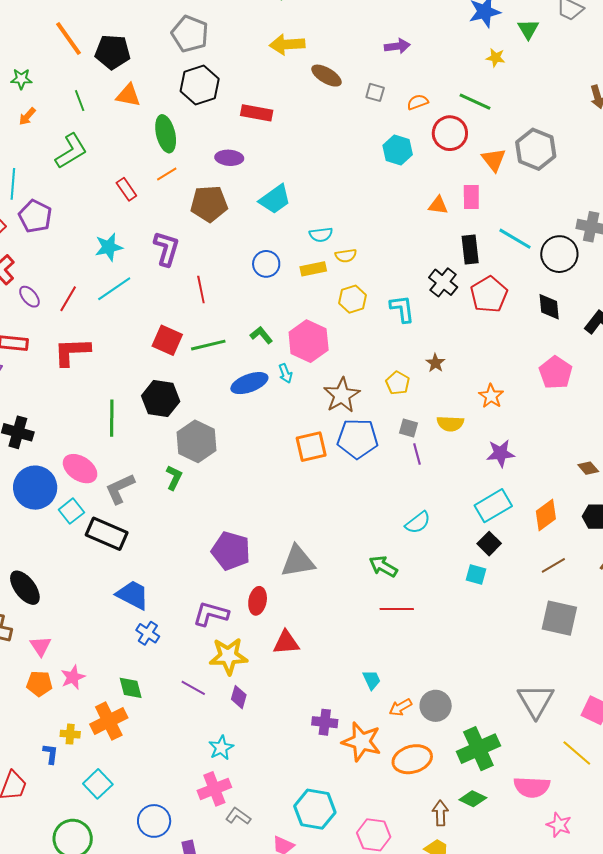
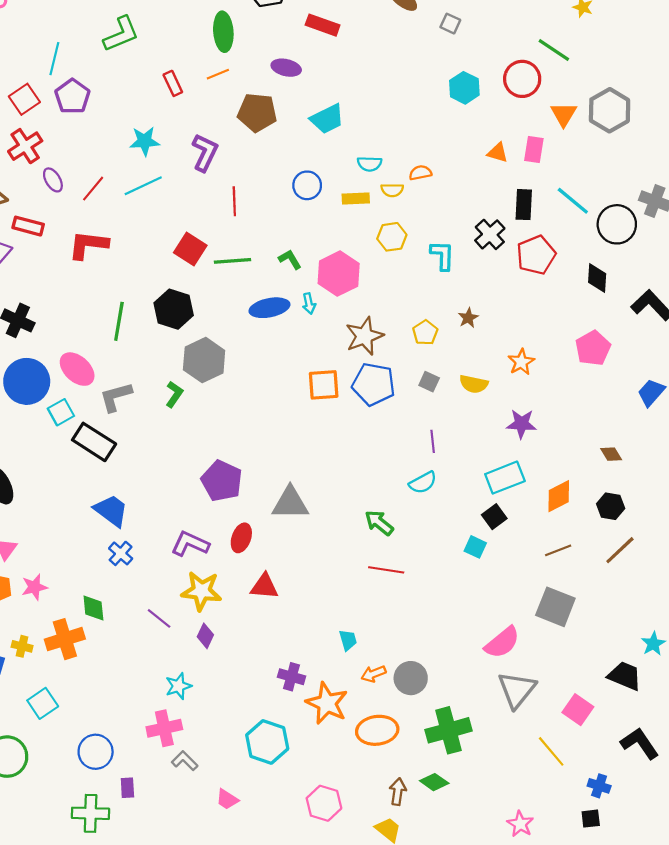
orange semicircle: (418, 102) -> (420, 173), moved
purple line: (417, 454) -> (433, 441), moved
pink semicircle: (532, 787) -> (502, 642), moved, turned -51
cyan hexagon: (315, 809) -> (267, 742), moved

